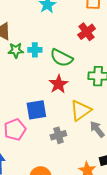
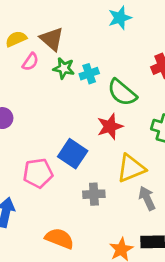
cyan cross: (35, 50) -> (89, 74), turned -32
blue square: (36, 110) -> (73, 154), turned 30

